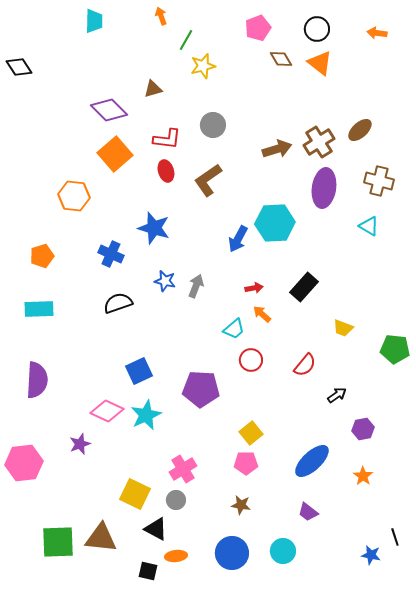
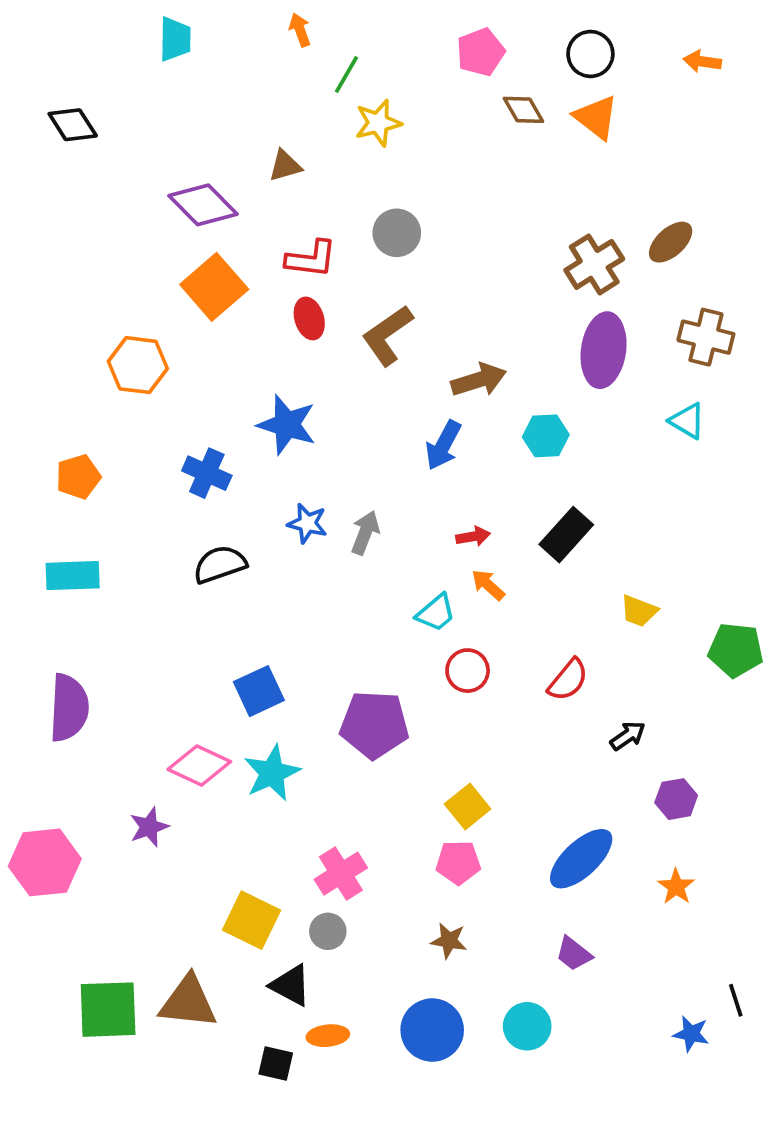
black diamond: (19, 67) -> (73, 125), moved
brown arrow: (277, 149) -> (479, 380), moved
cyan hexagon: (275, 223) -> (546, 436), moved, size x0.6

